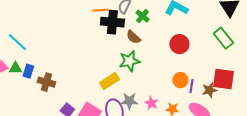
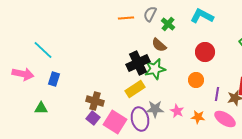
black cross: (112, 22) -> (138, 63), moved, turned -30
green triangle: (15, 68) -> (41, 108), moved
orange circle: (180, 80) -> (196, 80), moved
brown cross: (46, 82) -> (95, 101), moved

